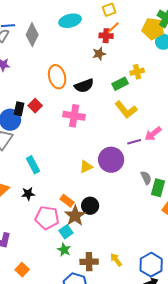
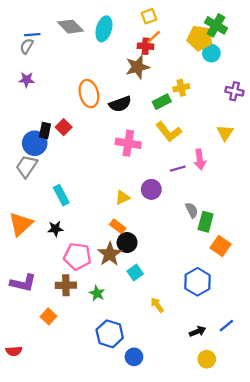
cyan ellipse: (70, 21) -> (104, 29), turned -60
gray diamond: (32, 35) -> (70, 27), moved, turned -70
brown star: (99, 54) -> (137, 67), size x1.5
pink cross: (74, 116) -> (128, 143), moved
pink arrow: (153, 134) -> (200, 159), turned -60
purple circle: (111, 160) -> (151, 189), size x0.7
orange rectangle: (67, 201) -> (118, 226), moved
cyan square: (66, 232) -> (135, 273), moved
brown cross: (89, 262) -> (66, 285), moved
blue hexagon: (151, 265) -> (197, 282), moved

